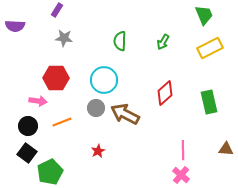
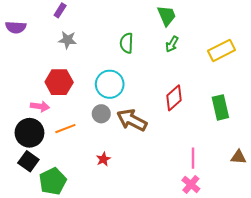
green trapezoid: (204, 15) -> (167, 16), moved
black circle: (28, 126) -> (29, 133), size x1.4

